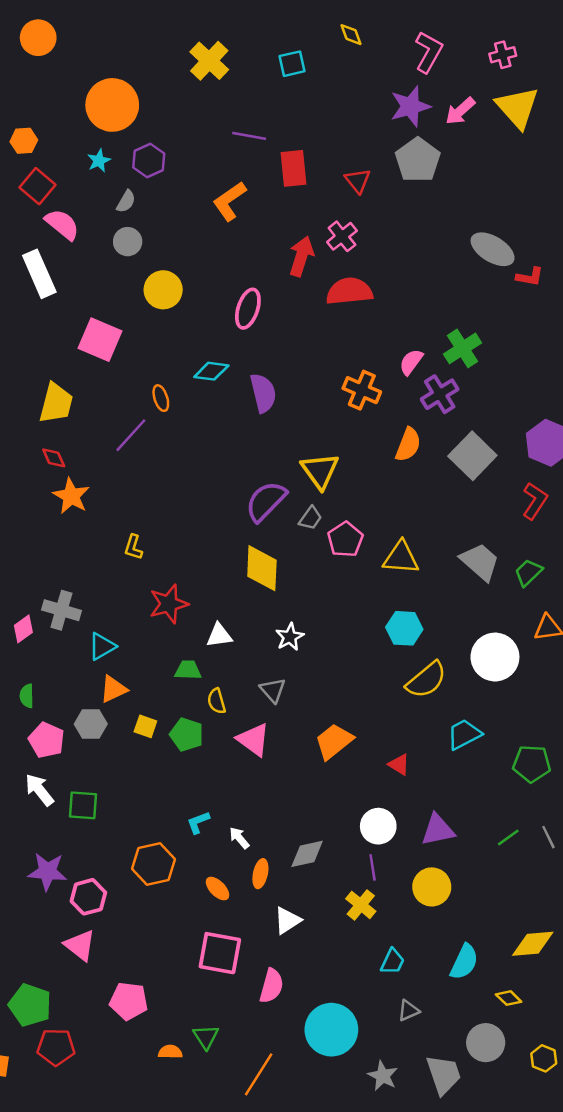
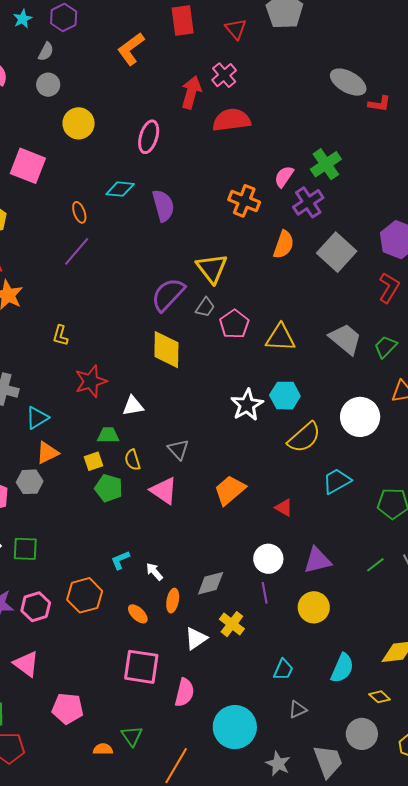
purple line: (131, 435) -> (77, 251), moved
white star: (290, 637) -> (247, 405), moved, size x1.4
yellow square: (145, 726) -> (93, 461), moved, turned -36
pink hexagon: (88, 897) -> (36, 607), moved
yellow cross: (361, 905) -> (232, 624), moved

